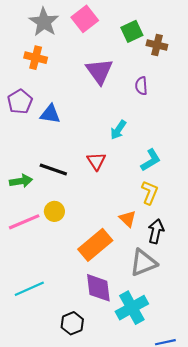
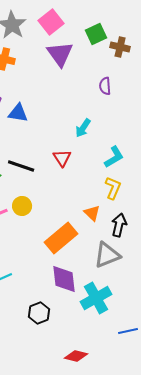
purple triangle: (99, 71) -> (60, 54), moved

